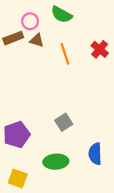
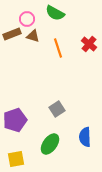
green ellipse: (56, 162) -> (50, 144), turned -50
yellow square: (18, 178) -> (16, 159), turned -30

